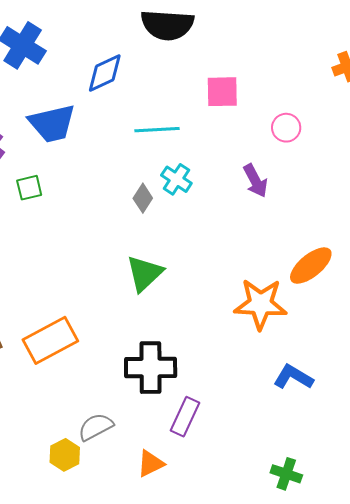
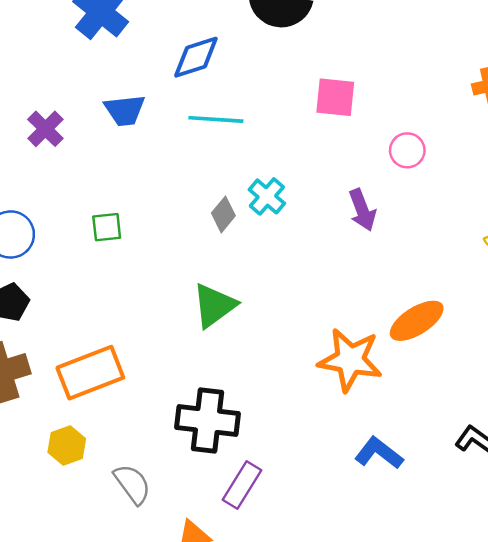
blue trapezoid: (52, 123) -> (125, 110), size x0.7
cyan line: (157, 130) -> (216, 119), moved
green square: (29, 188) -> (107, 227), moved
gray semicircle: (96, 427) -> (132, 484), turned 75
yellow hexagon: (65, 455) -> (67, 446), moved

